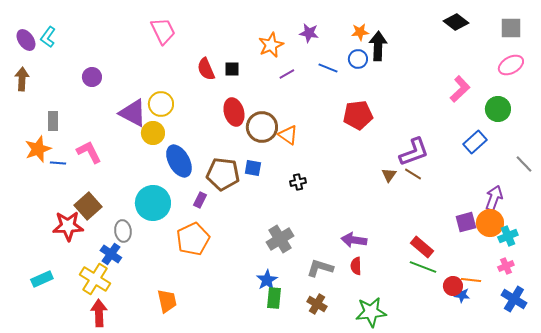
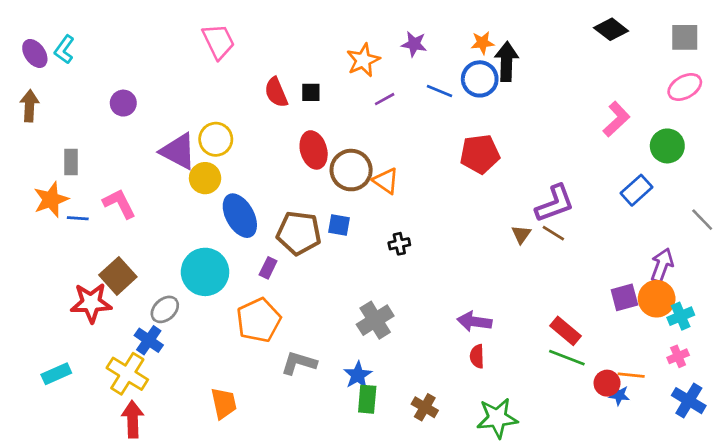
blue circle: (358, 59) -> (480, 79), size x1.4
gray ellipse: (123, 231) -> (165, 309), turned 55
gray L-shape: (320, 268) -> (299, 363), moved

